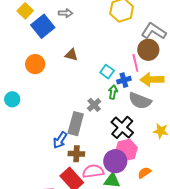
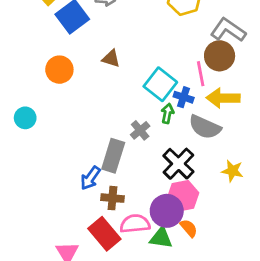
cyan square: (107, 72) -> (160, 84), size x1.6
blue cross: (124, 80) -> (184, 97), turned 32
orange semicircle: (144, 173) -> (189, 228), moved, turned 80

